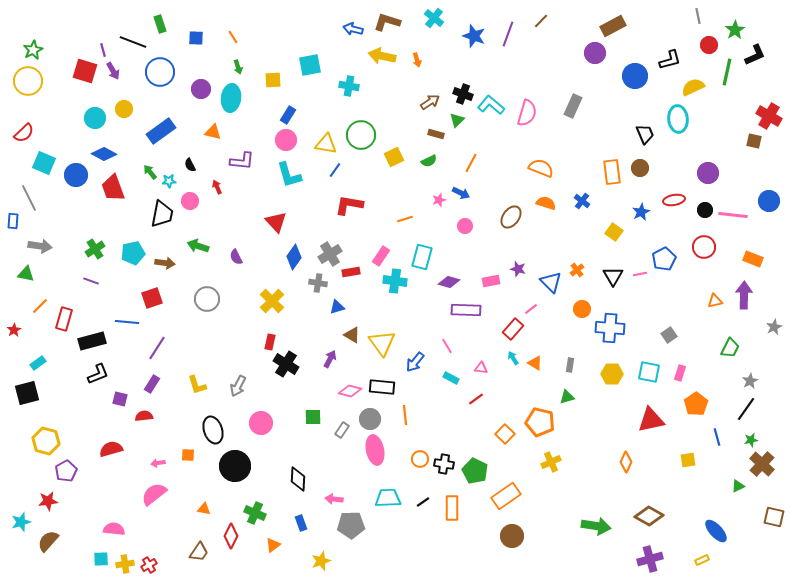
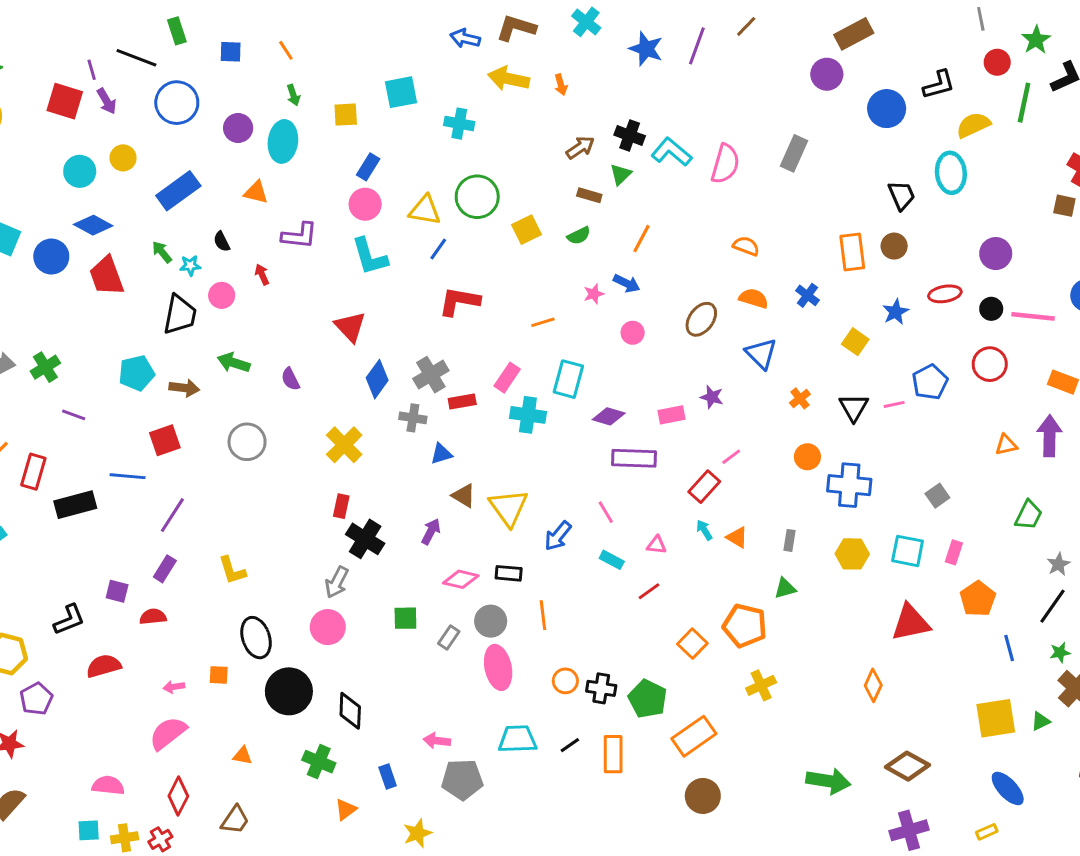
orange semicircle: (541, 168) -> (746, 246), size x0.7
green cross: (95, 249) -> (45, 367), moved
blue triangle: (551, 282) -> (761, 354), moved
black L-shape: (98, 374) -> (69, 620), moved
gray arrow: (238, 386) -> (337, 582), moved
black rectangle: (382, 387) -> (509, 573), size x0.7
yellow square: (688, 460) -> (996, 718), moved, size x1.8
black diamond: (298, 479) -> (350, 711), moved
red diamond: (231, 536) -> (178, 796), moved

